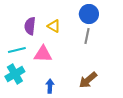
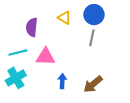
yellow triangle: (54, 26) -> (64, 18), moved
blue arrow: (50, 86) -> (62, 81), moved

